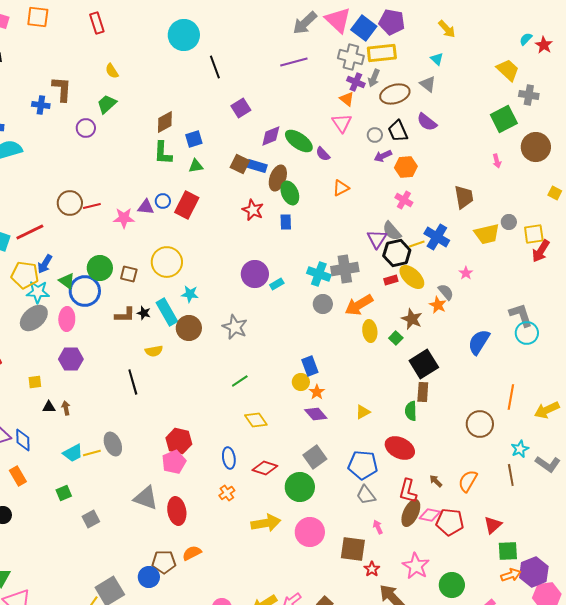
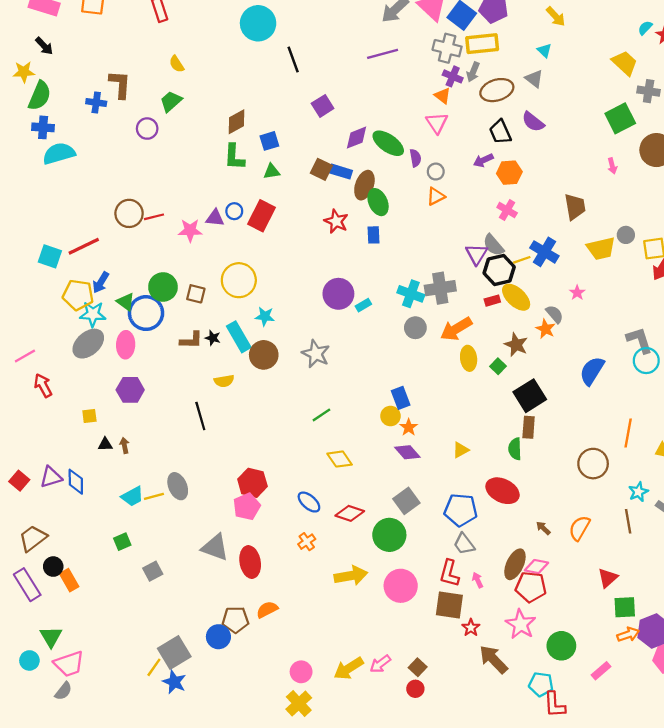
gray circle: (375, 135) -> (436, 172), moved
purple semicircle: (323, 154) -> (415, 158), turned -147
blue ellipse: (229, 458) -> (309, 502), turned -40
orange rectangle: (18, 476) -> (69, 580), moved
red L-shape: (408, 491) -> (449, 573), moved
red pentagon: (450, 522) -> (531, 587), moved

